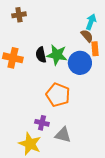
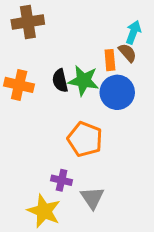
brown cross: (19, 15) -> (28, 22), size x1.5
orange rectangle: (95, 49) -> (110, 60), moved
gray triangle: (63, 135) -> (92, 198), turned 42

